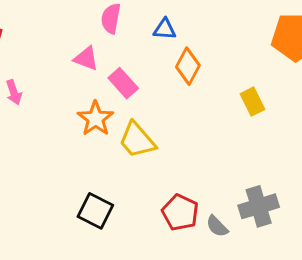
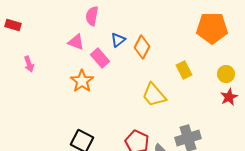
blue triangle: (165, 29) -> (118, 40), moved, turned -42
yellow trapezoid: (137, 140) -> (154, 95), moved

